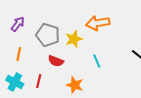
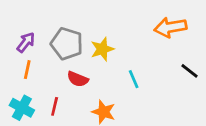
orange arrow: (98, 23) -> (170, 27), moved
purple arrow: (18, 24) -> (26, 42), moved

